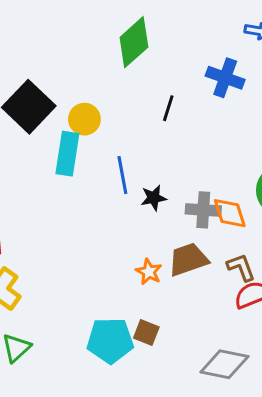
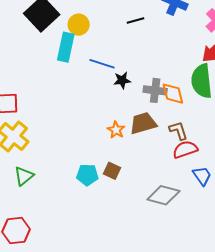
black line: (168, 108) -> (136, 20), turned 54
blue line: (122, 175) -> (102, 64), turned -65
cyan pentagon: (110, 340) -> (87, 175), size x0.7

